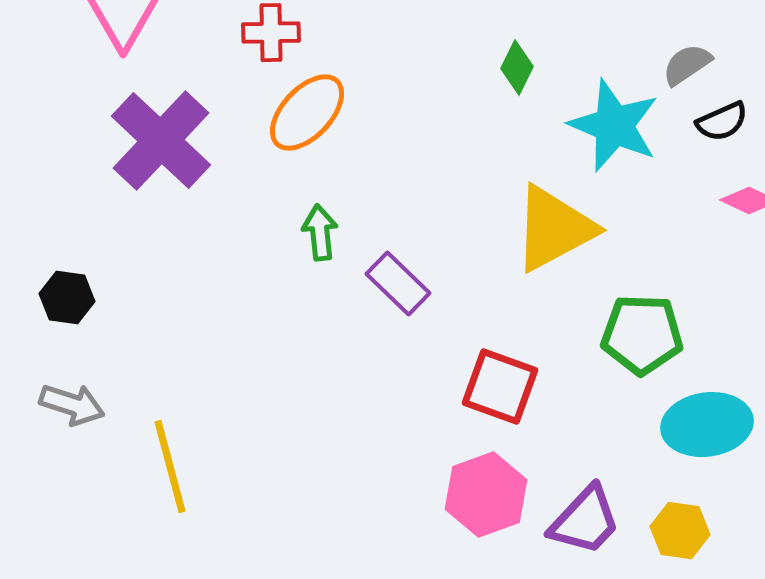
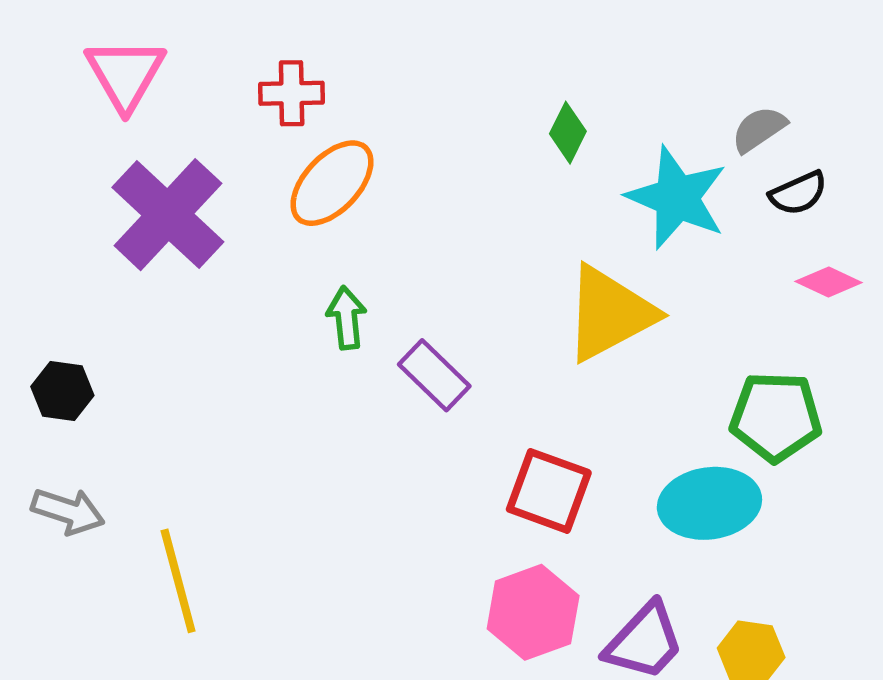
green pentagon: (642, 335) -> (776, 417), moved
cyan ellipse: (707, 425) -> (709, 503), moved

